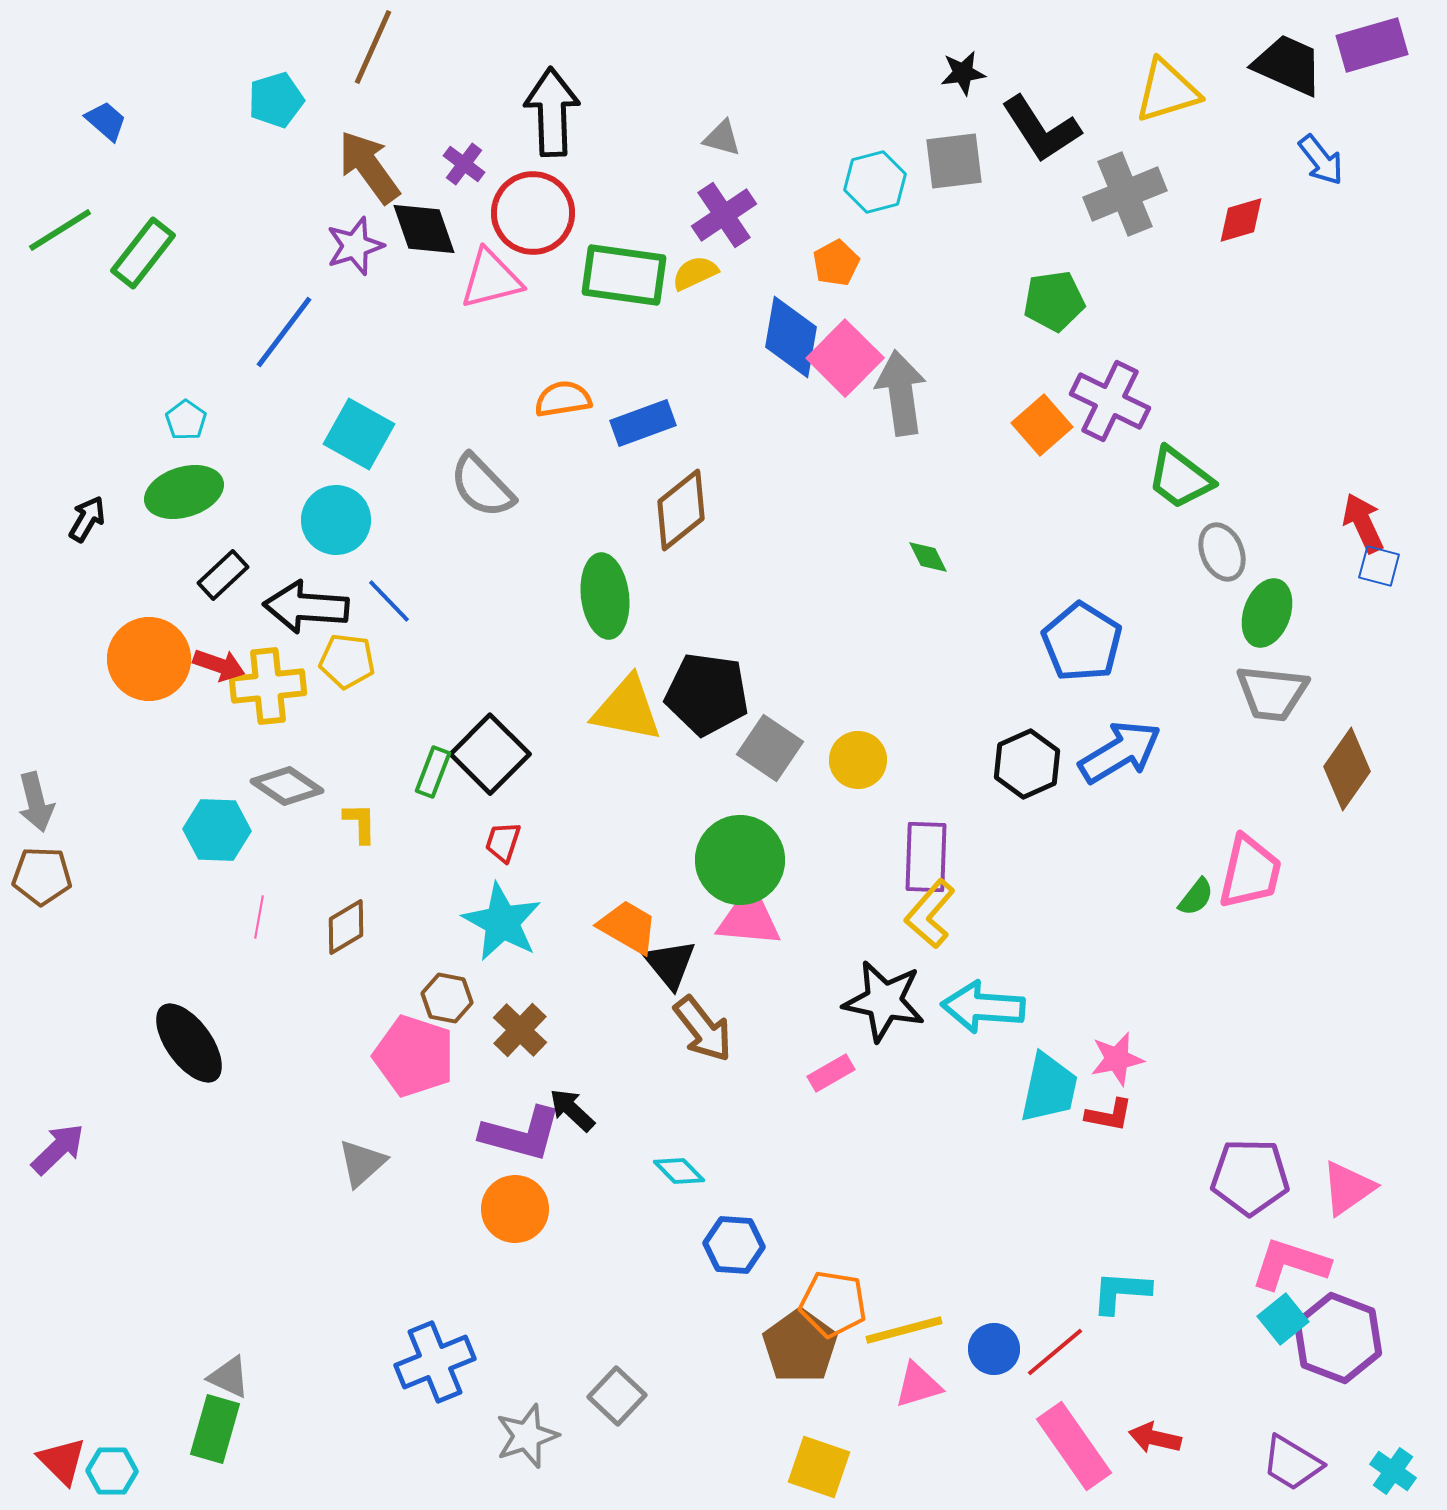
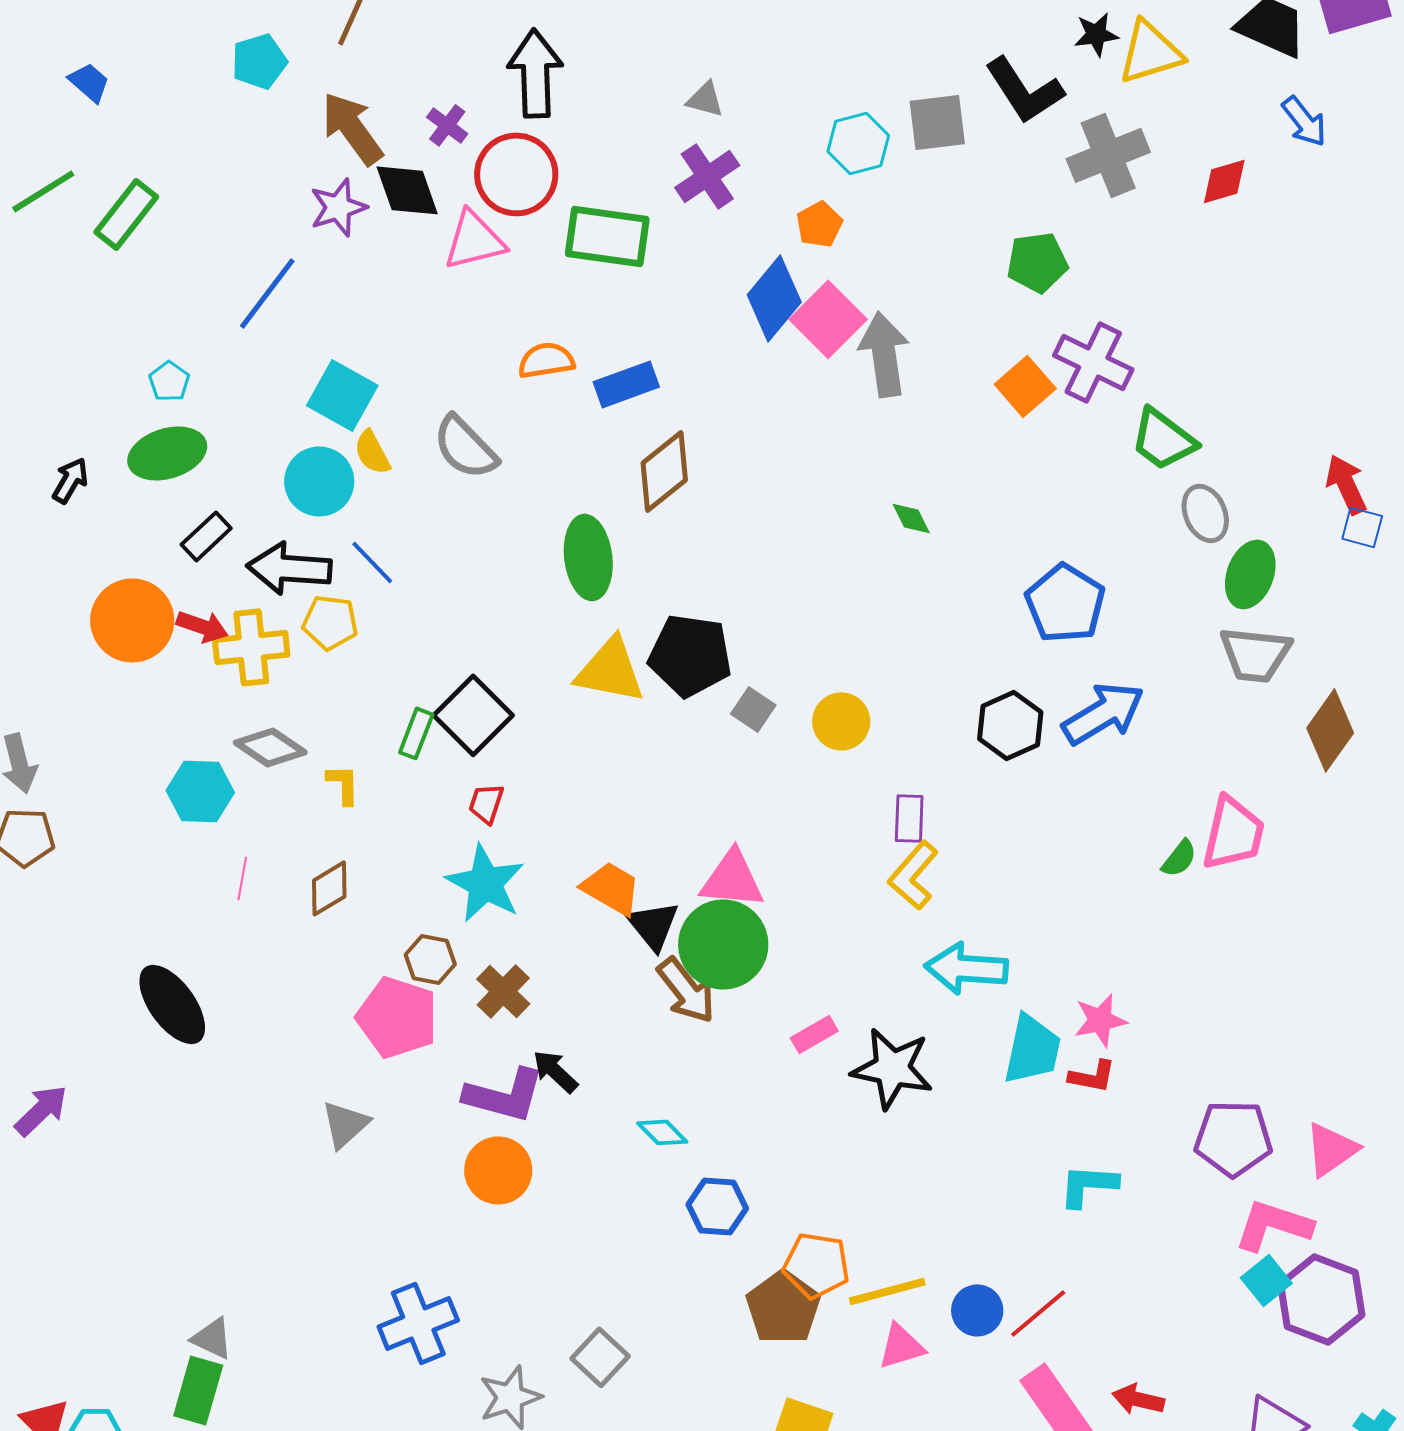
black star: (963, 73) -> (1096, 34), moved
yellow semicircle: (695, 273) -> (372, 452), moved, turned -93
blue diamond: (791, 337) -> (774, 298), turned 30
gray square: (770, 748) -> (753, 709), size x0.7
purple rectangle: (926, 857) -> (909, 818), size x0.7
green circle: (740, 860) -> (723, 944), moved
black star: (884, 1001) -> (892, 1068), moved
cyan L-shape: (1121, 1292) -> (1088, 1185), moved

